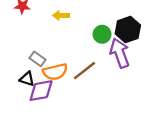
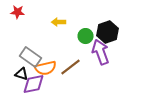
yellow arrow: (61, 15) -> (59, 22), moved
gray rectangle: (38, 59) -> (31, 57), size x1.5

